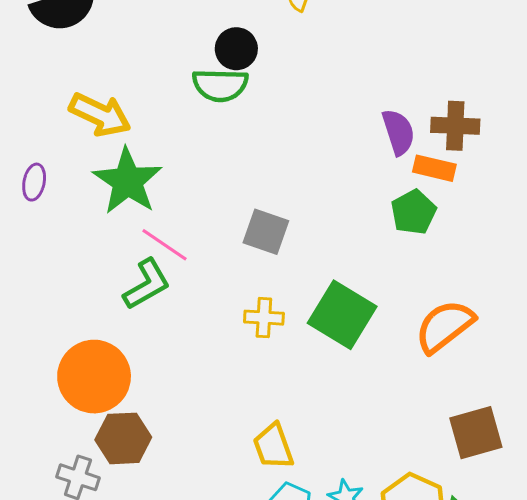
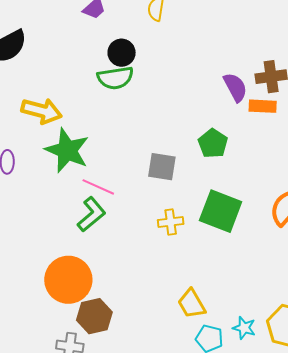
green pentagon: (413, 212) -> (213, 143), moved

